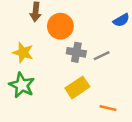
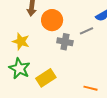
gray line: (102, 56) -> (87, 31), moved
yellow rectangle: (77, 87) -> (46, 78), moved

